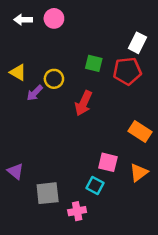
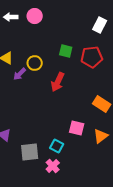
white rectangle: (137, 43) -> (100, 25), moved
cyan square: (95, 185) -> (57, 146), moved
pink cross: (77, 211) -> (53, 166), turned -32

